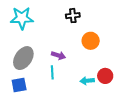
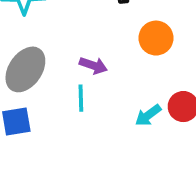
cyan arrow: (87, 81) -> (148, 115), turned -32

